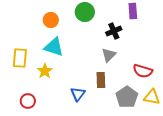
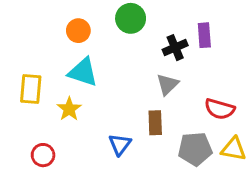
purple rectangle: (133, 11) -> (204, 35), moved
gray pentagon: (127, 97) -> (195, 149), turned 30

